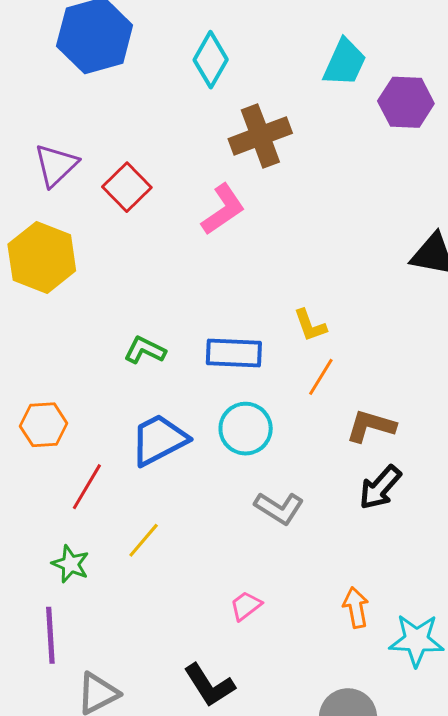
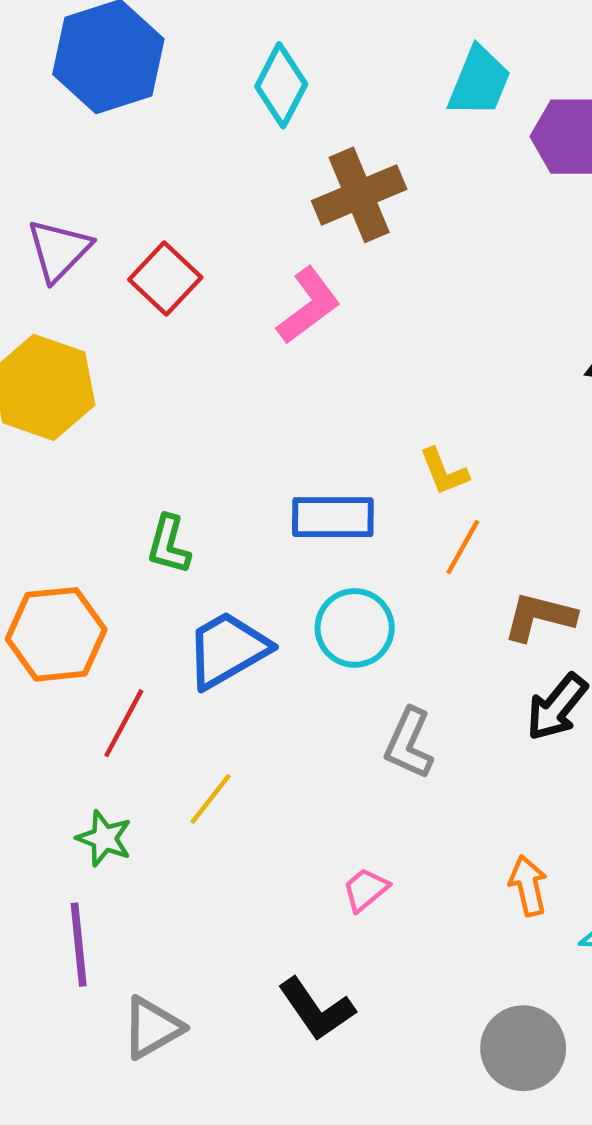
green L-shape: (145, 350) -> (169, 545), moved, turned -99
orange hexagon: (44, 425) -> (56, 634), size x1.4
gray L-shape: (279, 508) -> (409, 743), turned 84

